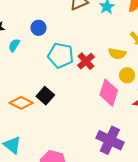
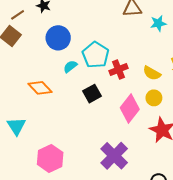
blue circle: (39, 28) -> (58, 38), moved, size x1.5
cyan semicircle: (14, 45) -> (70, 66), moved
black square: (45, 96) -> (92, 94), moved

